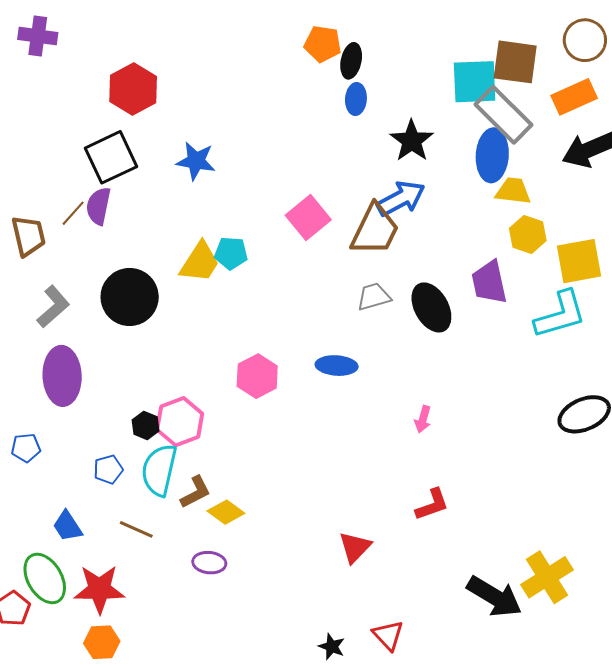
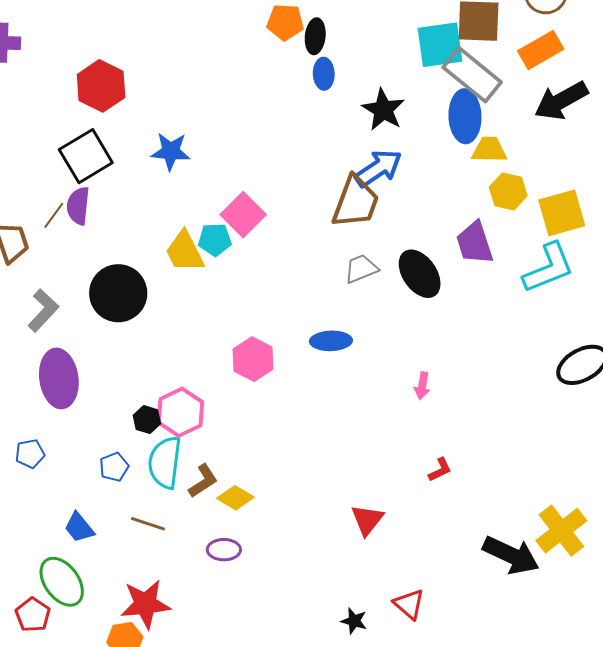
pink square: (308, 218) -> (243, 215), moved
yellow trapezoid: (200, 262) -> (185, 252), turned 126
red L-shape: (432, 505) -> (440, 470), size x0.7
red star: (99, 589) -> (145, 604), moved

